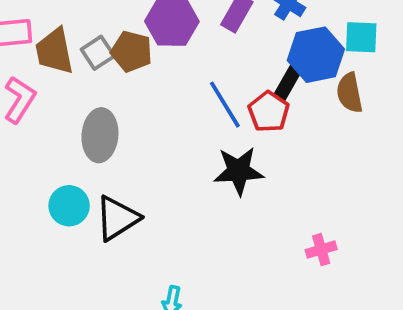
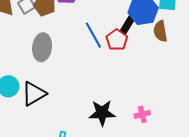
gray ellipse: (100, 135) -> (42, 47), moved
black star: (239, 171) -> (102, 113), moved

